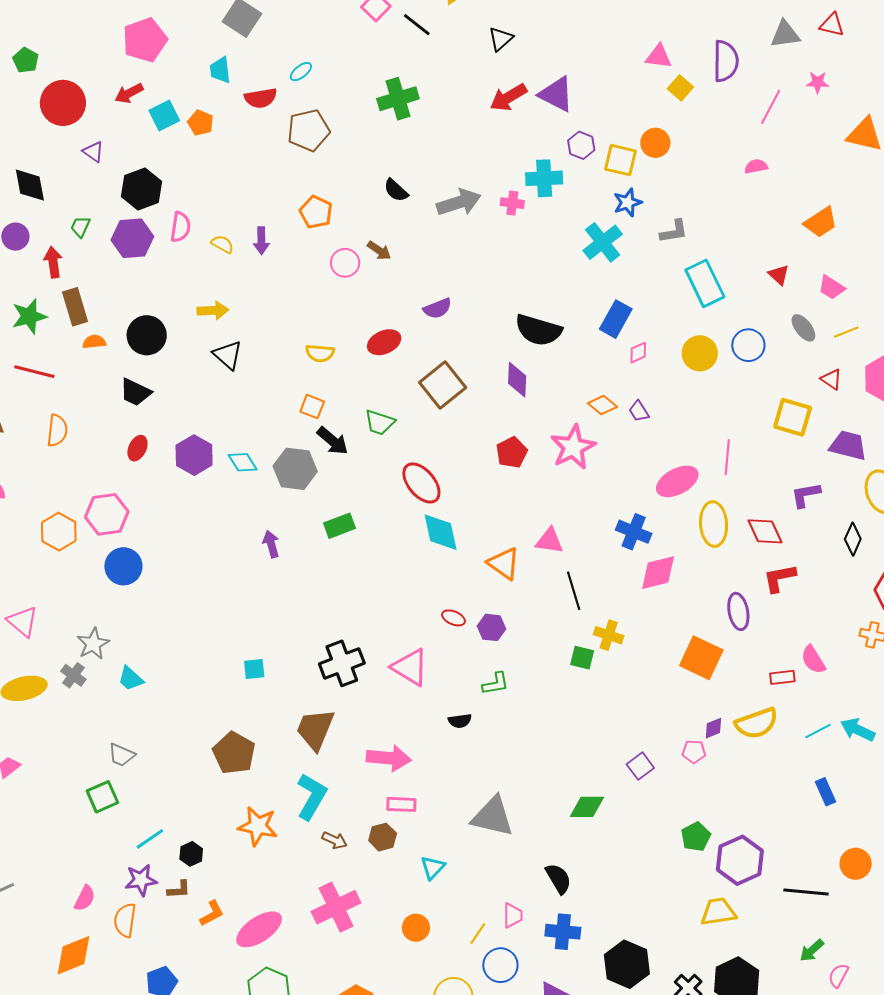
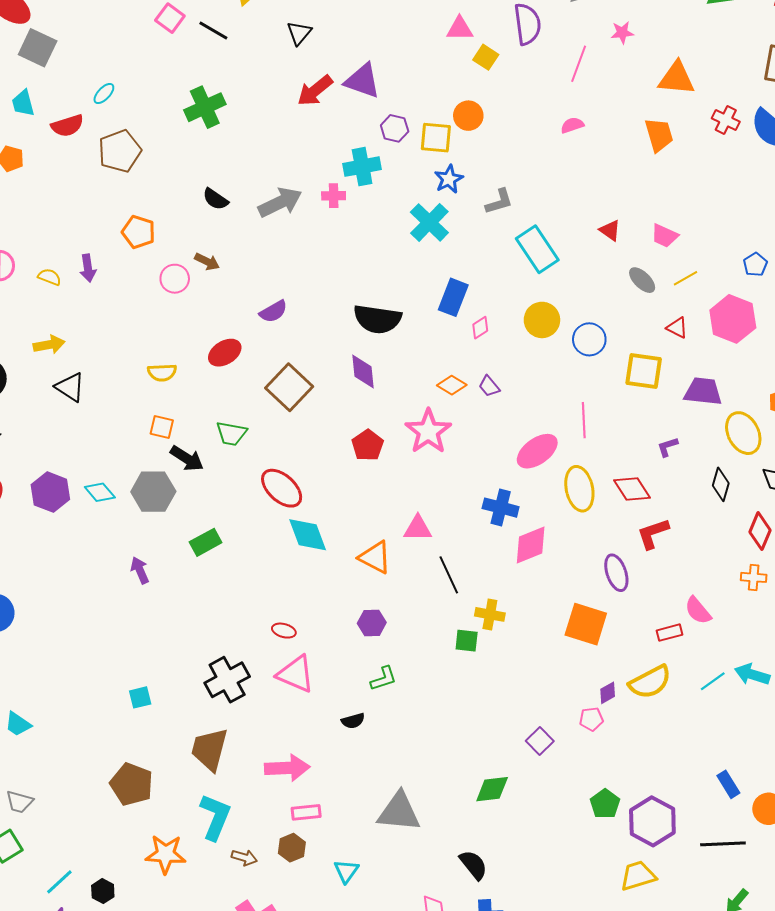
orange trapezoid: (821, 222) -> (659, 135), moved, turned -66
blue circle: (748, 345) -> (589, 339), moved
purple L-shape: (806, 495) -> (667, 447), size x0.7
red ellipse: (454, 618) -> (284, 631), moved
blue rectangle: (826, 792) -> (728, 784), moved

